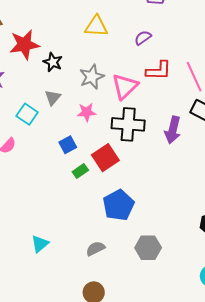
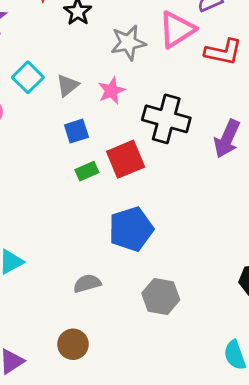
pink triangle: (125, 86) -> (177, 30), moved
gray triangle: (53, 98) -> (68, 85), moved
pink star: (87, 112) -> (111, 91), turned -30

